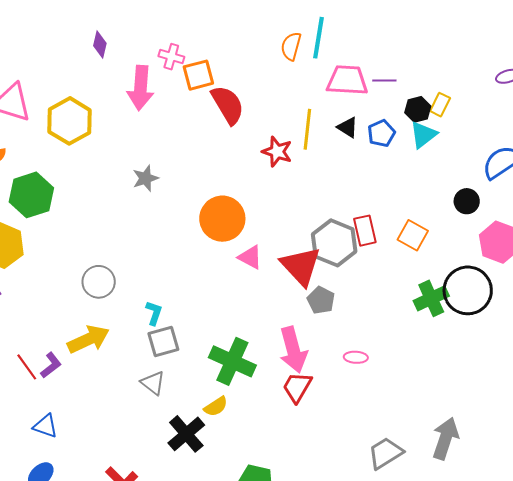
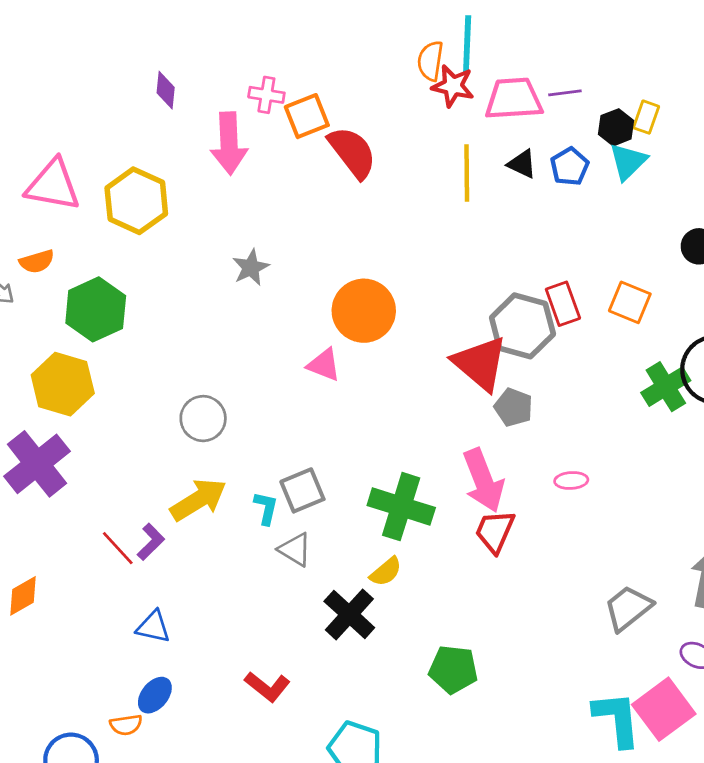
red star: (277, 152) -> (453, 86), moved
pink triangle: (250, 257) -> (324, 365), moved
cyan L-shape: (154, 313) -> (266, 508), moved

